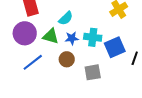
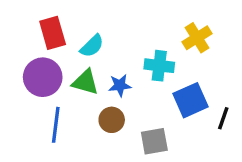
cyan semicircle: (66, 18) -> (92, 46), moved
cyan cross: (93, 37) -> (159, 66), moved
blue line: (33, 62) -> (56, 125), turned -45

